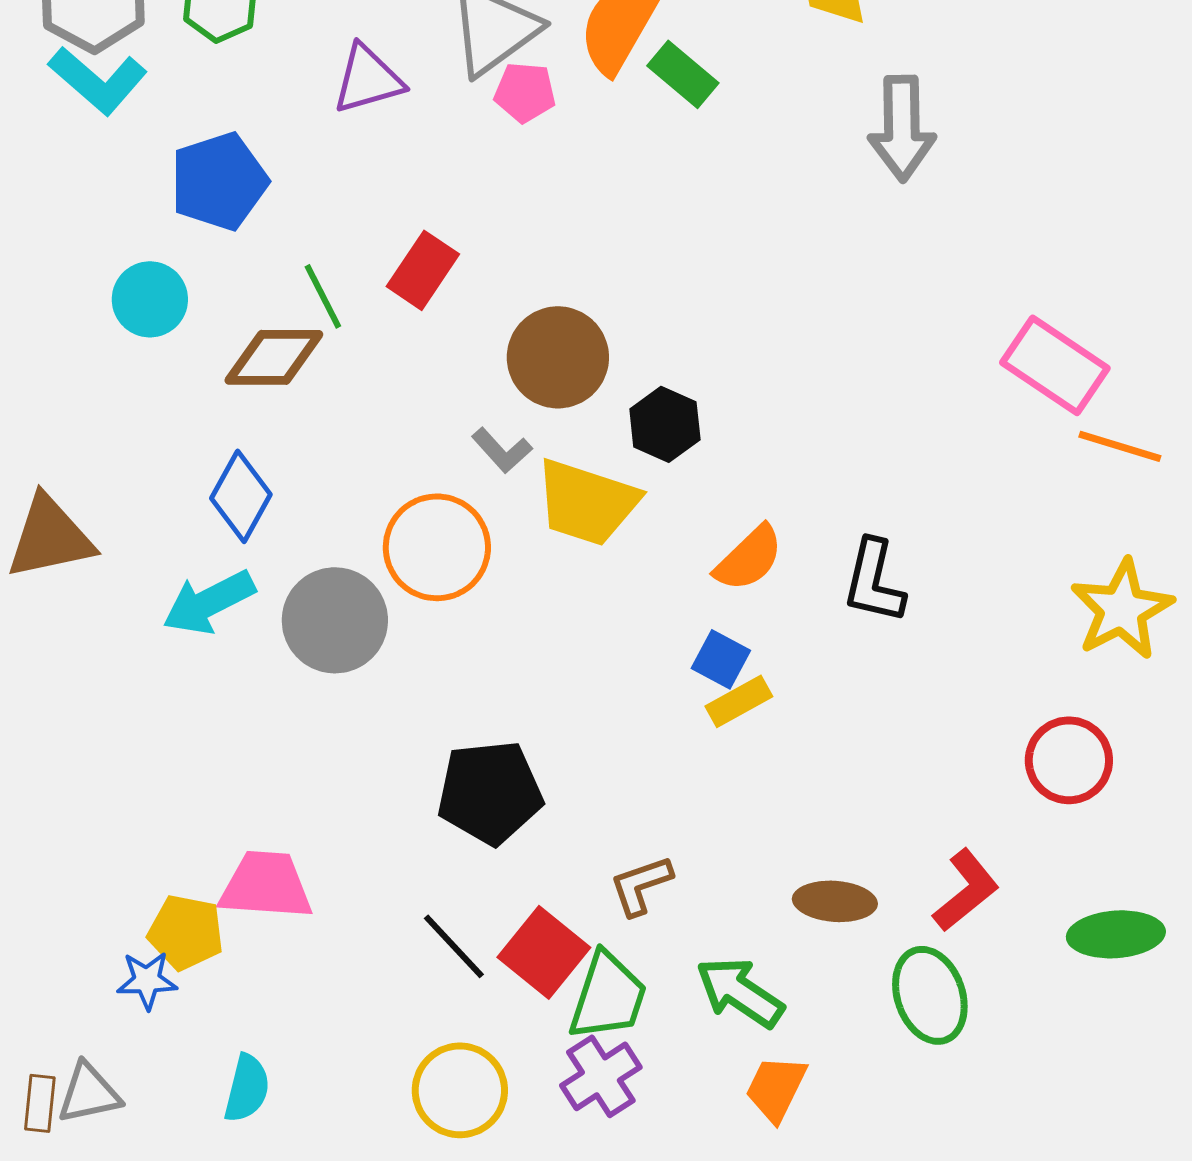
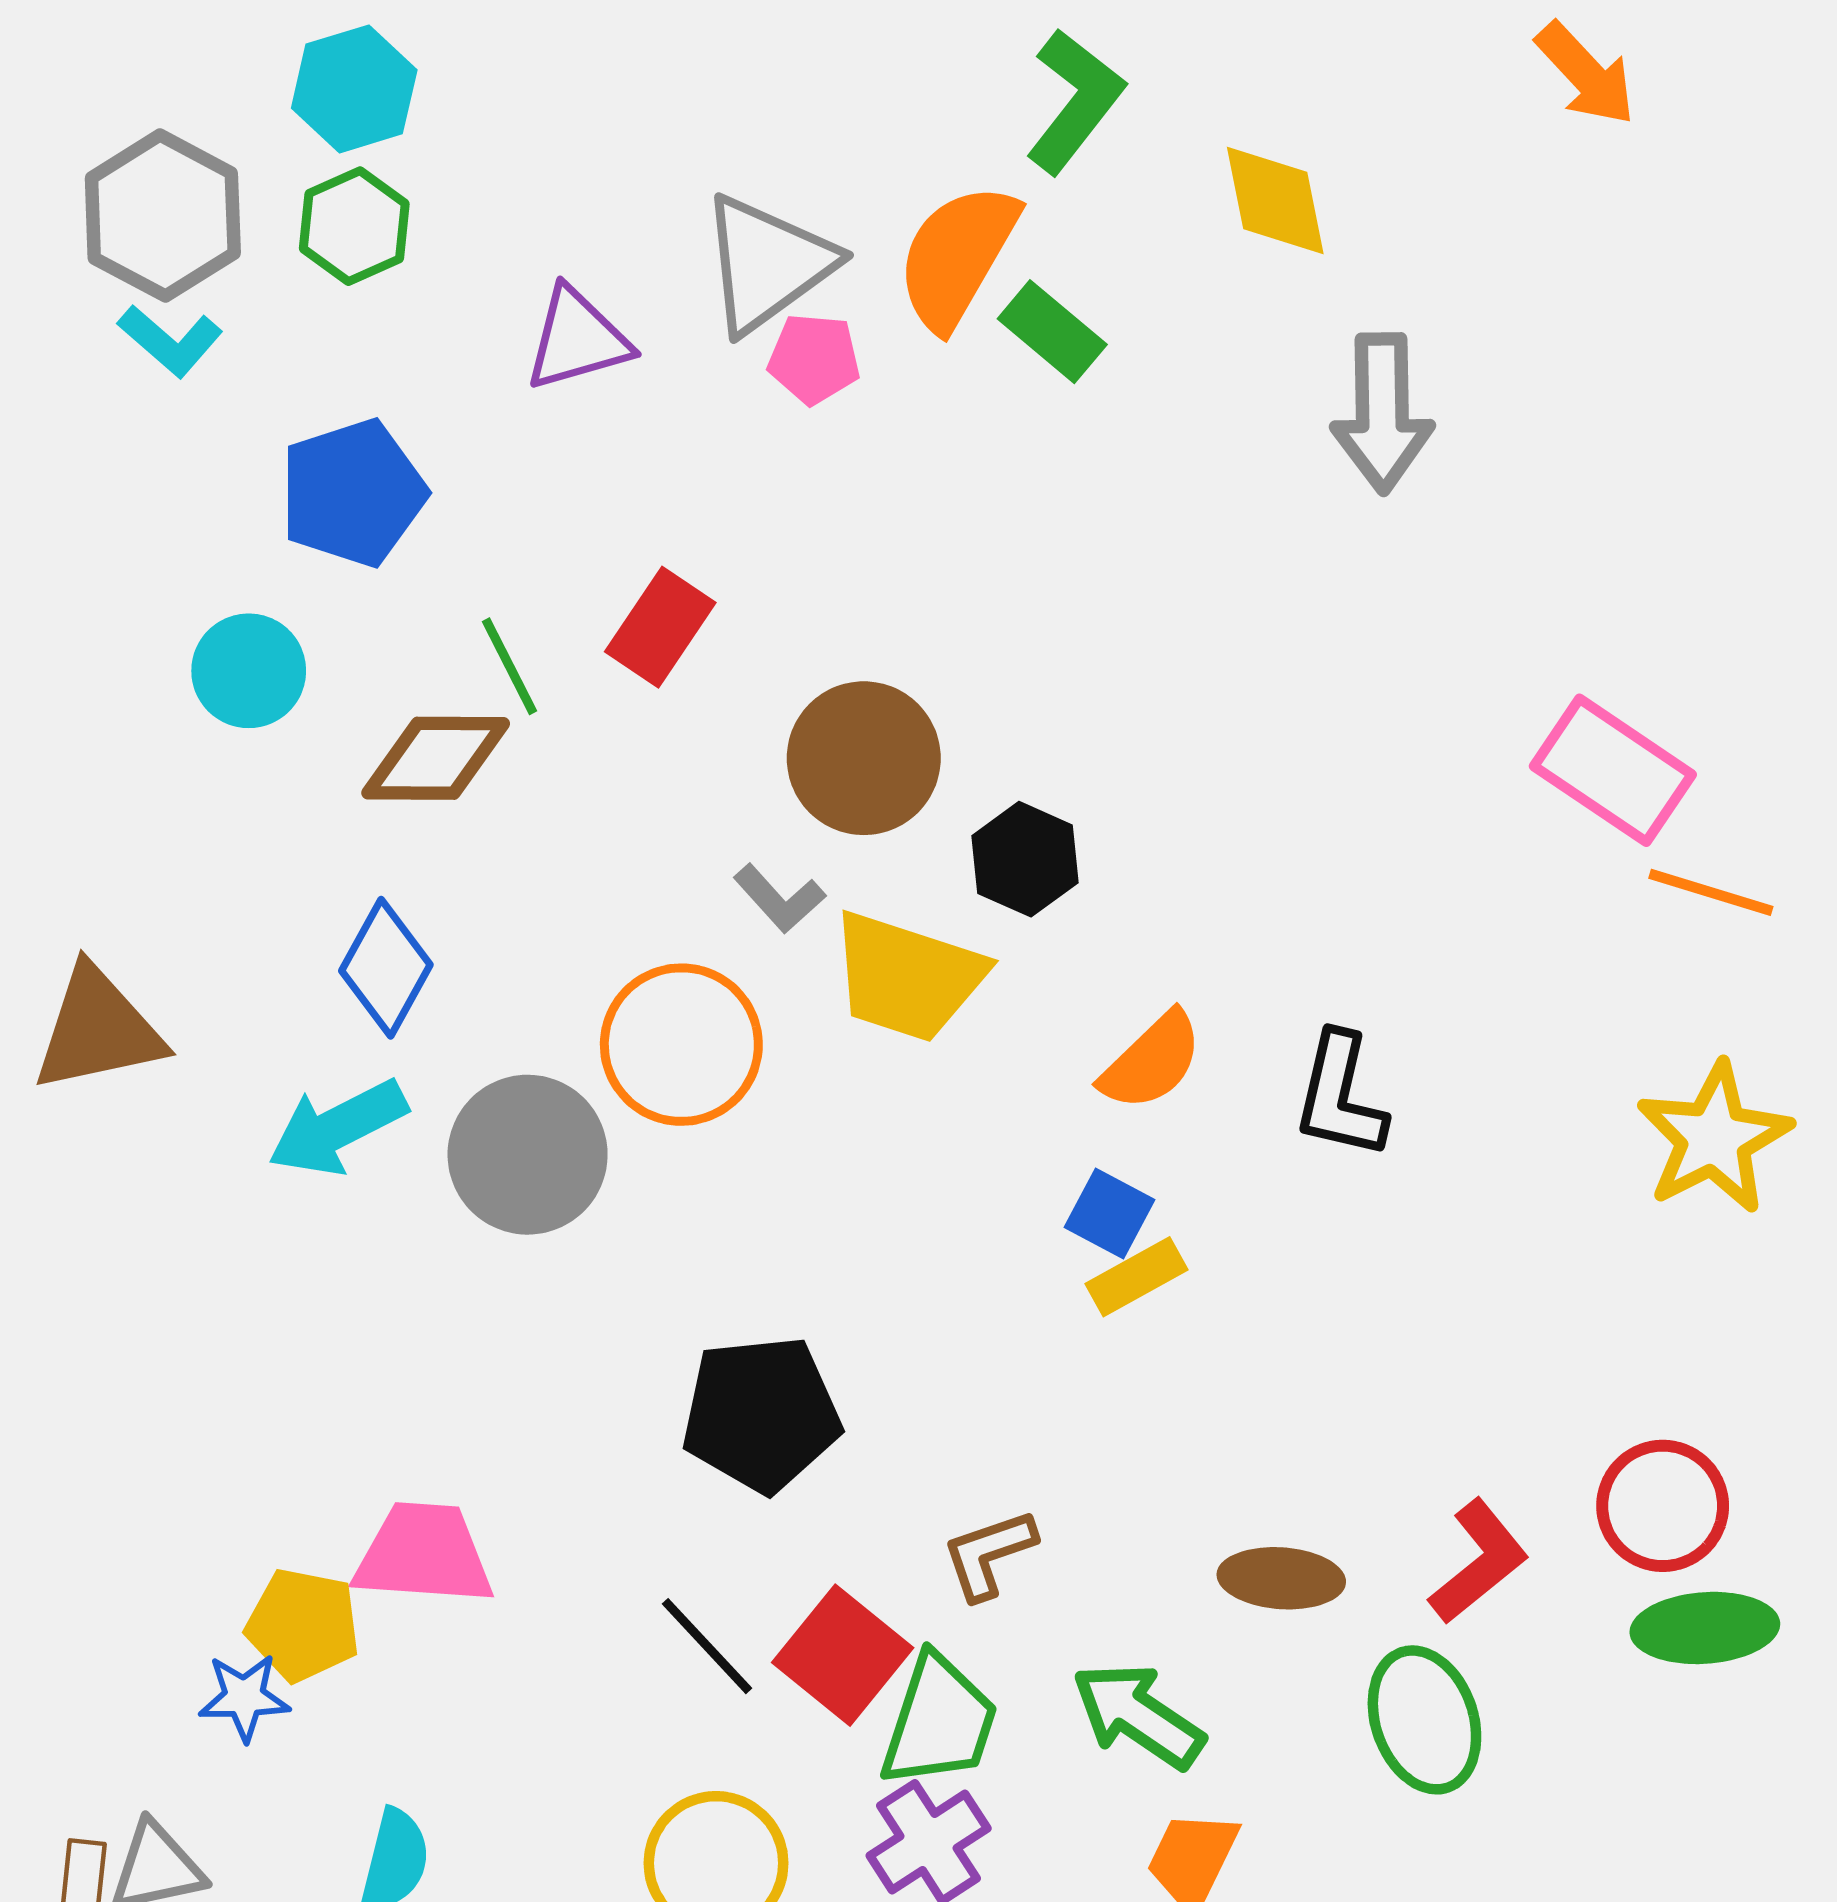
cyan L-shape: (98, 80) -> (170, 341), size x0.7
red circle: (1069, 760) -> (1663, 1506), moved

